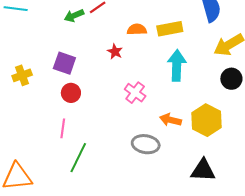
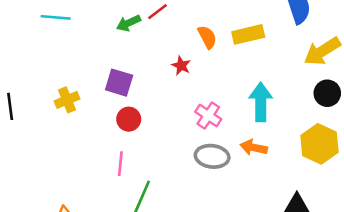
orange semicircle: (137, 29) -> (207, 37), turned 66
cyan arrow: (177, 65) -> (261, 102), moved
yellow hexagon: (207, 120) -> (319, 144), moved
gray ellipse: (146, 144) -> (212, 156), moved

